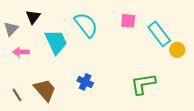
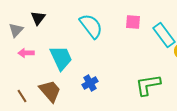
cyan trapezoid: (56, 42) -> (61, 58), moved
blue cross: (85, 82) -> (90, 83), turned 35

